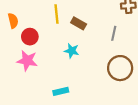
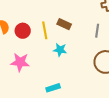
yellow line: (57, 14) -> (45, 30), moved
red circle: (30, 37) -> (23, 31), moved

